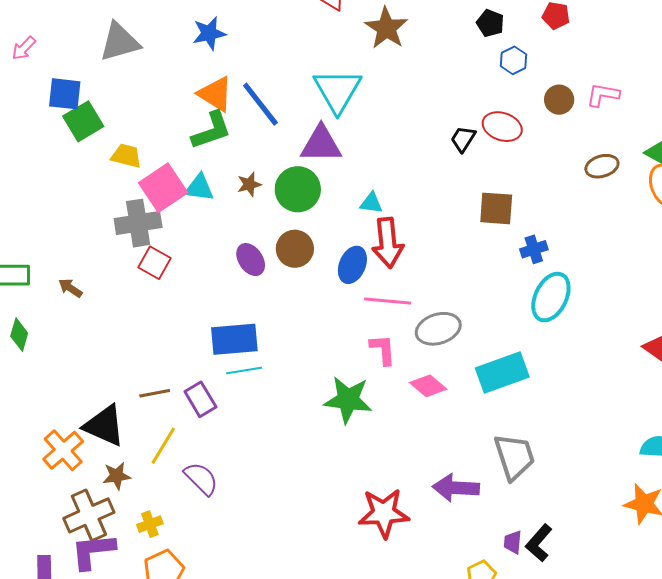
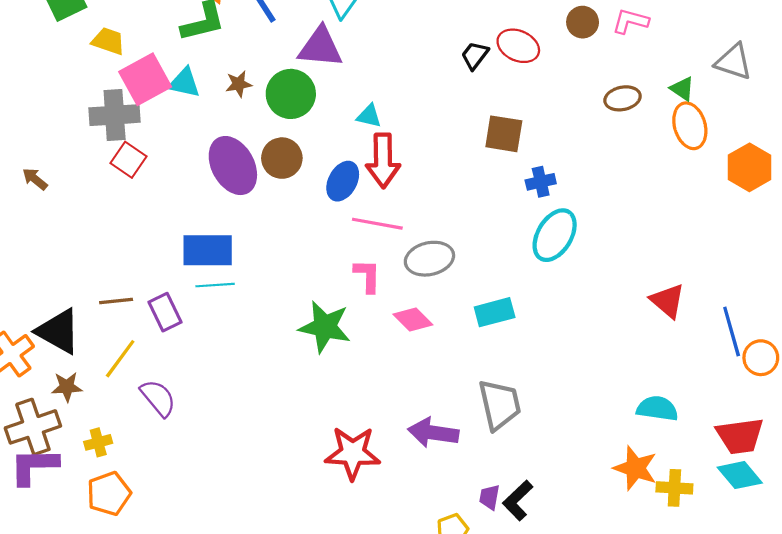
purple ellipse: (251, 260) -> (233, 166), size x1.6
cyan rectangle: (502, 372) -> (495, 312), size x0.7

